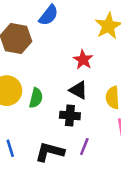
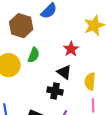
green semicircle: (36, 98) -> (34, 55), moved

